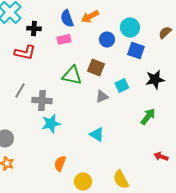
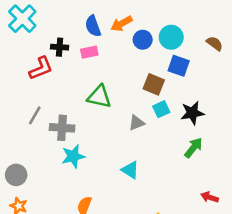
black cross: (34, 28) -> (60, 47), moved
brown semicircle: (165, 32) -> (215, 43), turned 80
blue circle: (107, 39) -> (143, 40), moved
red L-shape: (25, 52) -> (41, 68), turned -35
brown square: (96, 67) -> (154, 84), moved
black star: (155, 79) -> (192, 113), moved

